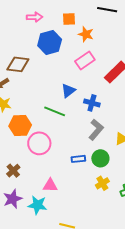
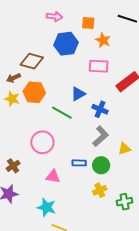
pink rectangle: (85, 61) -> (99, 66), turned 30
orange hexagon: (20, 126) -> (34, 92), moved
pink triangle: (50, 185) -> (53, 176), moved
cyan star: (37, 205) -> (46, 207), moved

